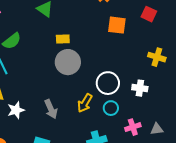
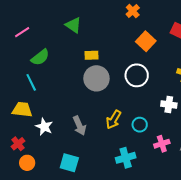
orange square: (117, 25) -> (146, 41), turned 36
white circle: (108, 83) -> (137, 75), moved
white star: (16, 110) -> (44, 127), turned -30

